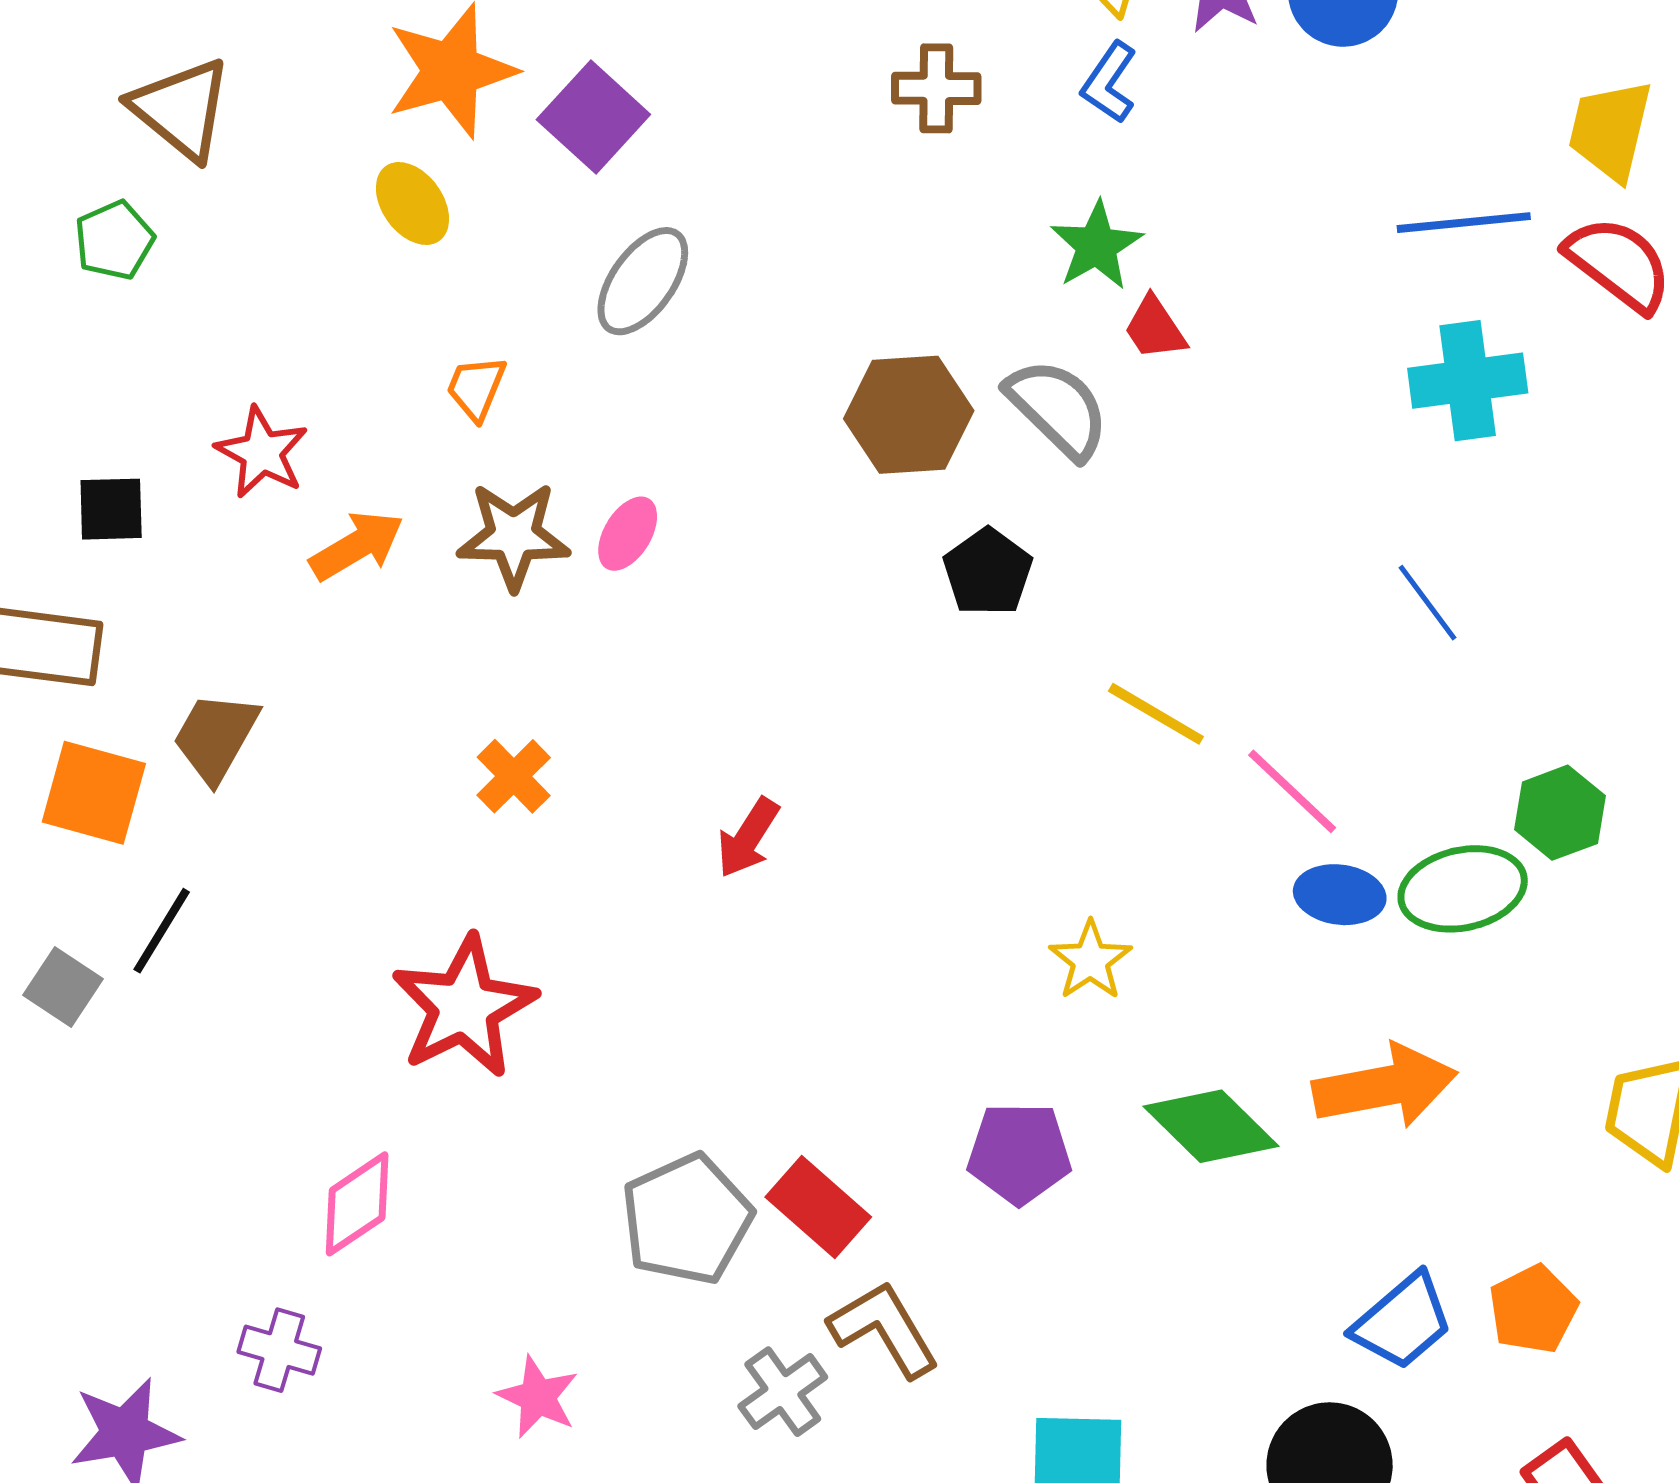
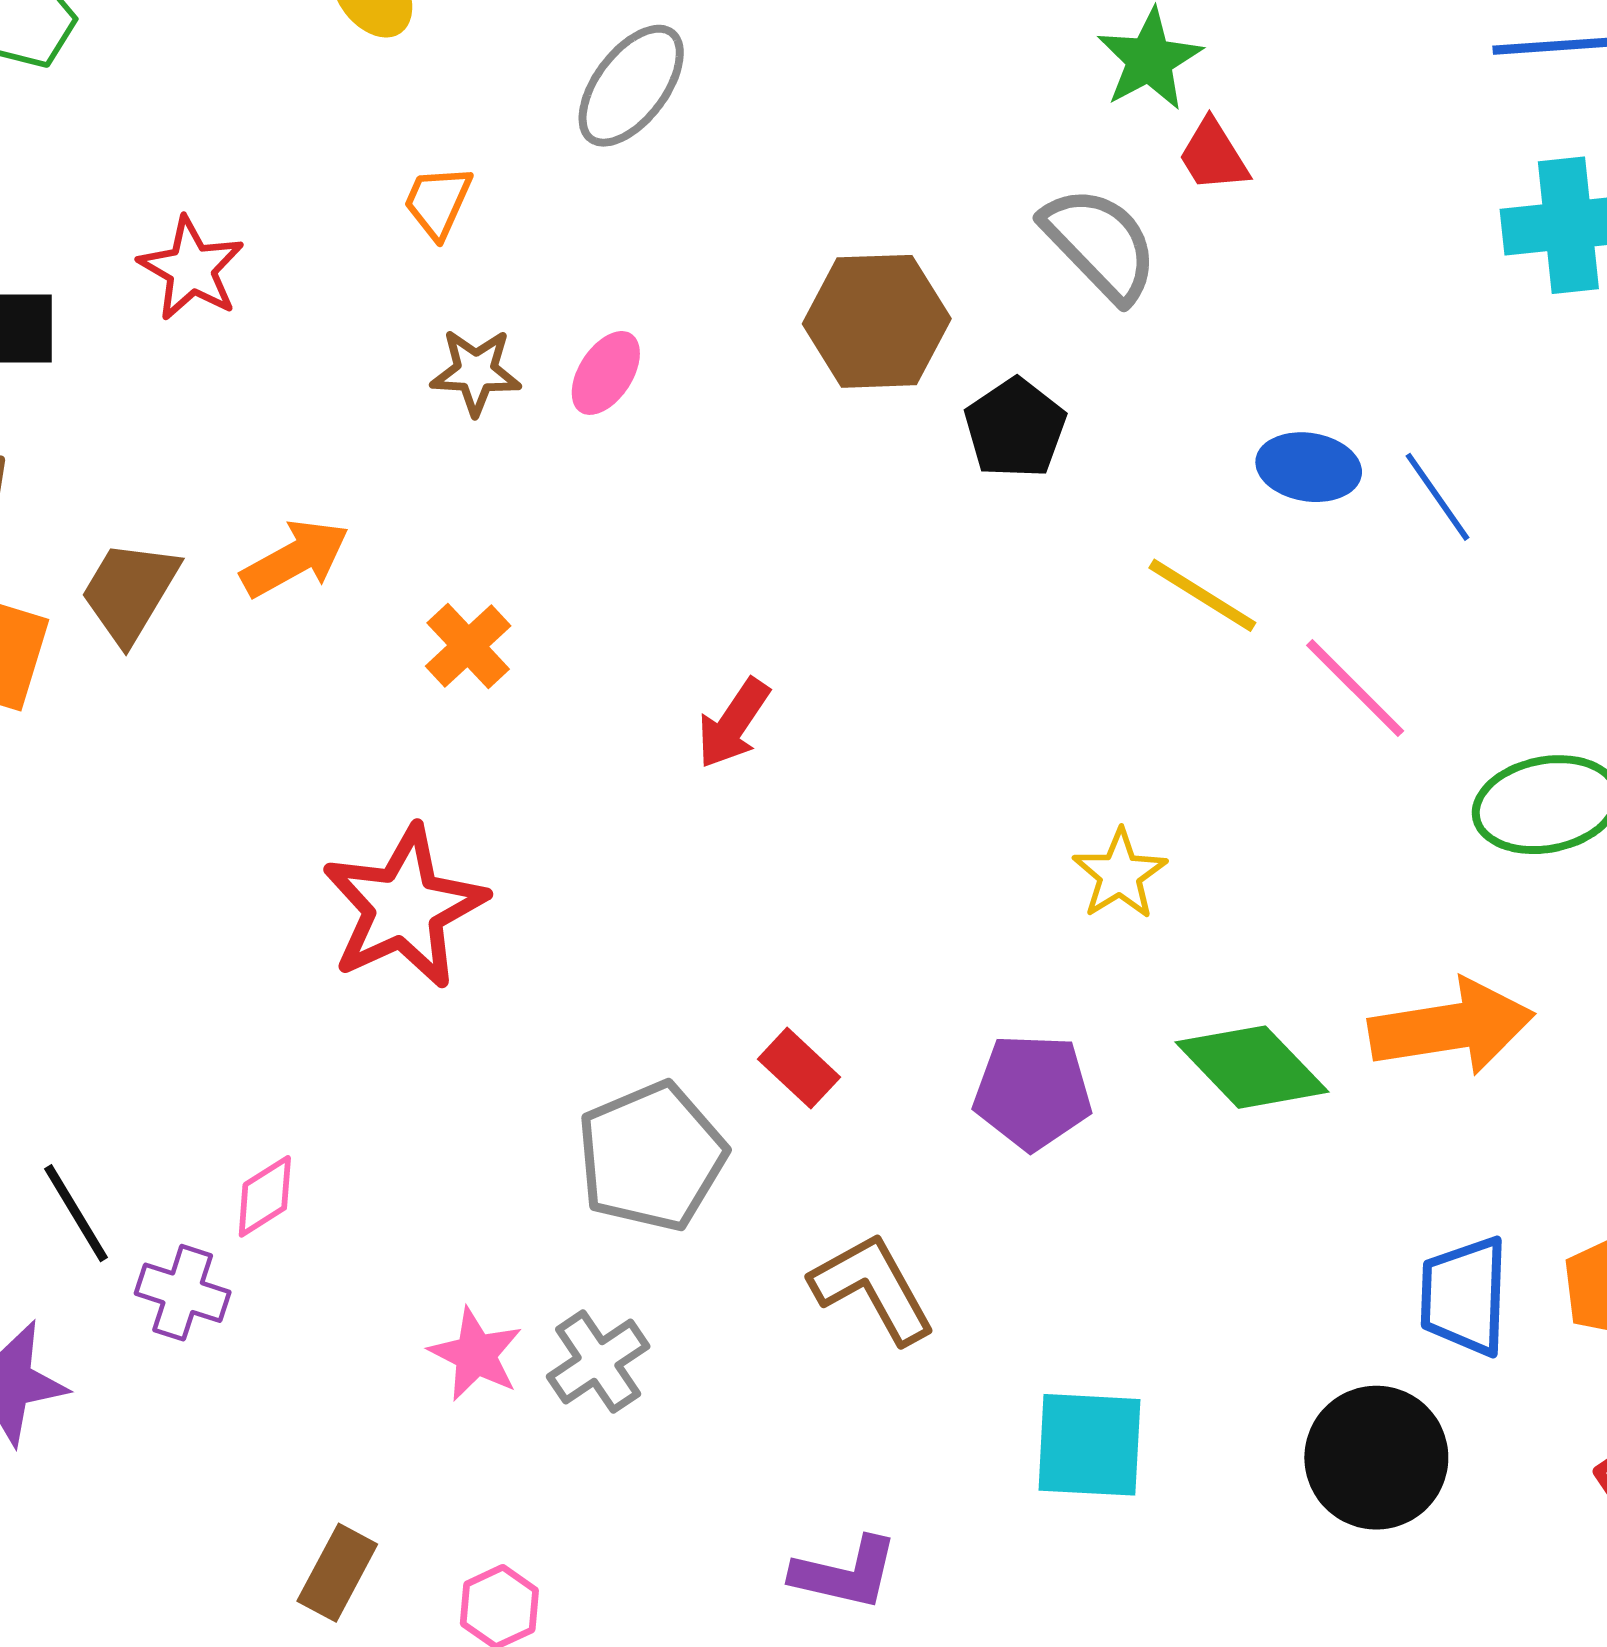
brown hexagon: (909, 415) -> (877, 321), moved
brown star: (514, 536) -> (476, 372), size x0.7
orange arrow: (357, 546) -> (295, 558), moved
blue line: (1428, 603) -> (1438, 497), moved
blue ellipse: (1340, 895) -> (1309, 467), moved
black line: (162, 931) -> (76, 1213), moved, turned -64
pink diamond: (357, 1204) -> (265, 1196), moved, size x0.7
red rectangle: (818, 1207) -> (799, 1068), moved, size x0.7
blue trapezoid: (1403, 1322) -> (1464, 1296), turned 131
gray cross: (783, 1392) -> (598, 1362), moved

